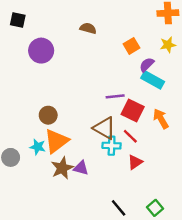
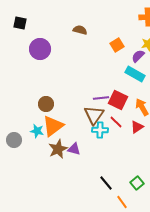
purple semicircle: (147, 65) -> (138, 56), moved
purple line: (115, 96) -> (101, 98), moved
brown triangle: (105, 128) -> (94, 115), turned 35
red triangle: (135, 162) -> (137, 127), moved

